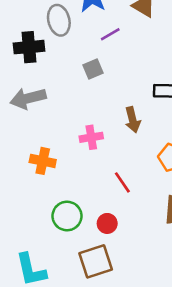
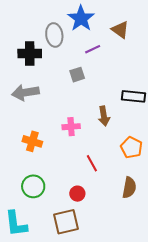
green circle: (67, 216) -> (33, 186), moved

